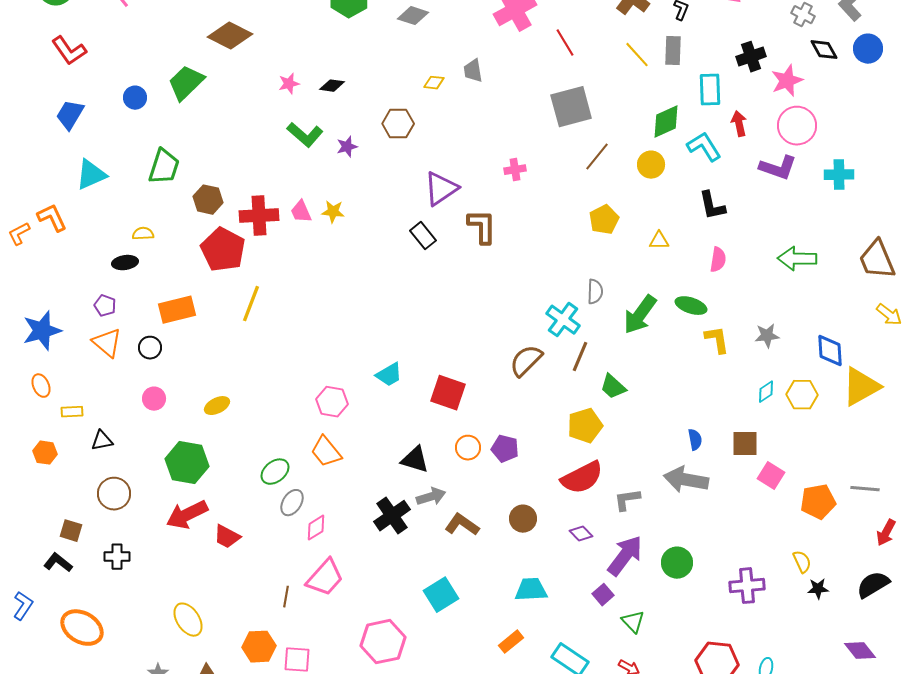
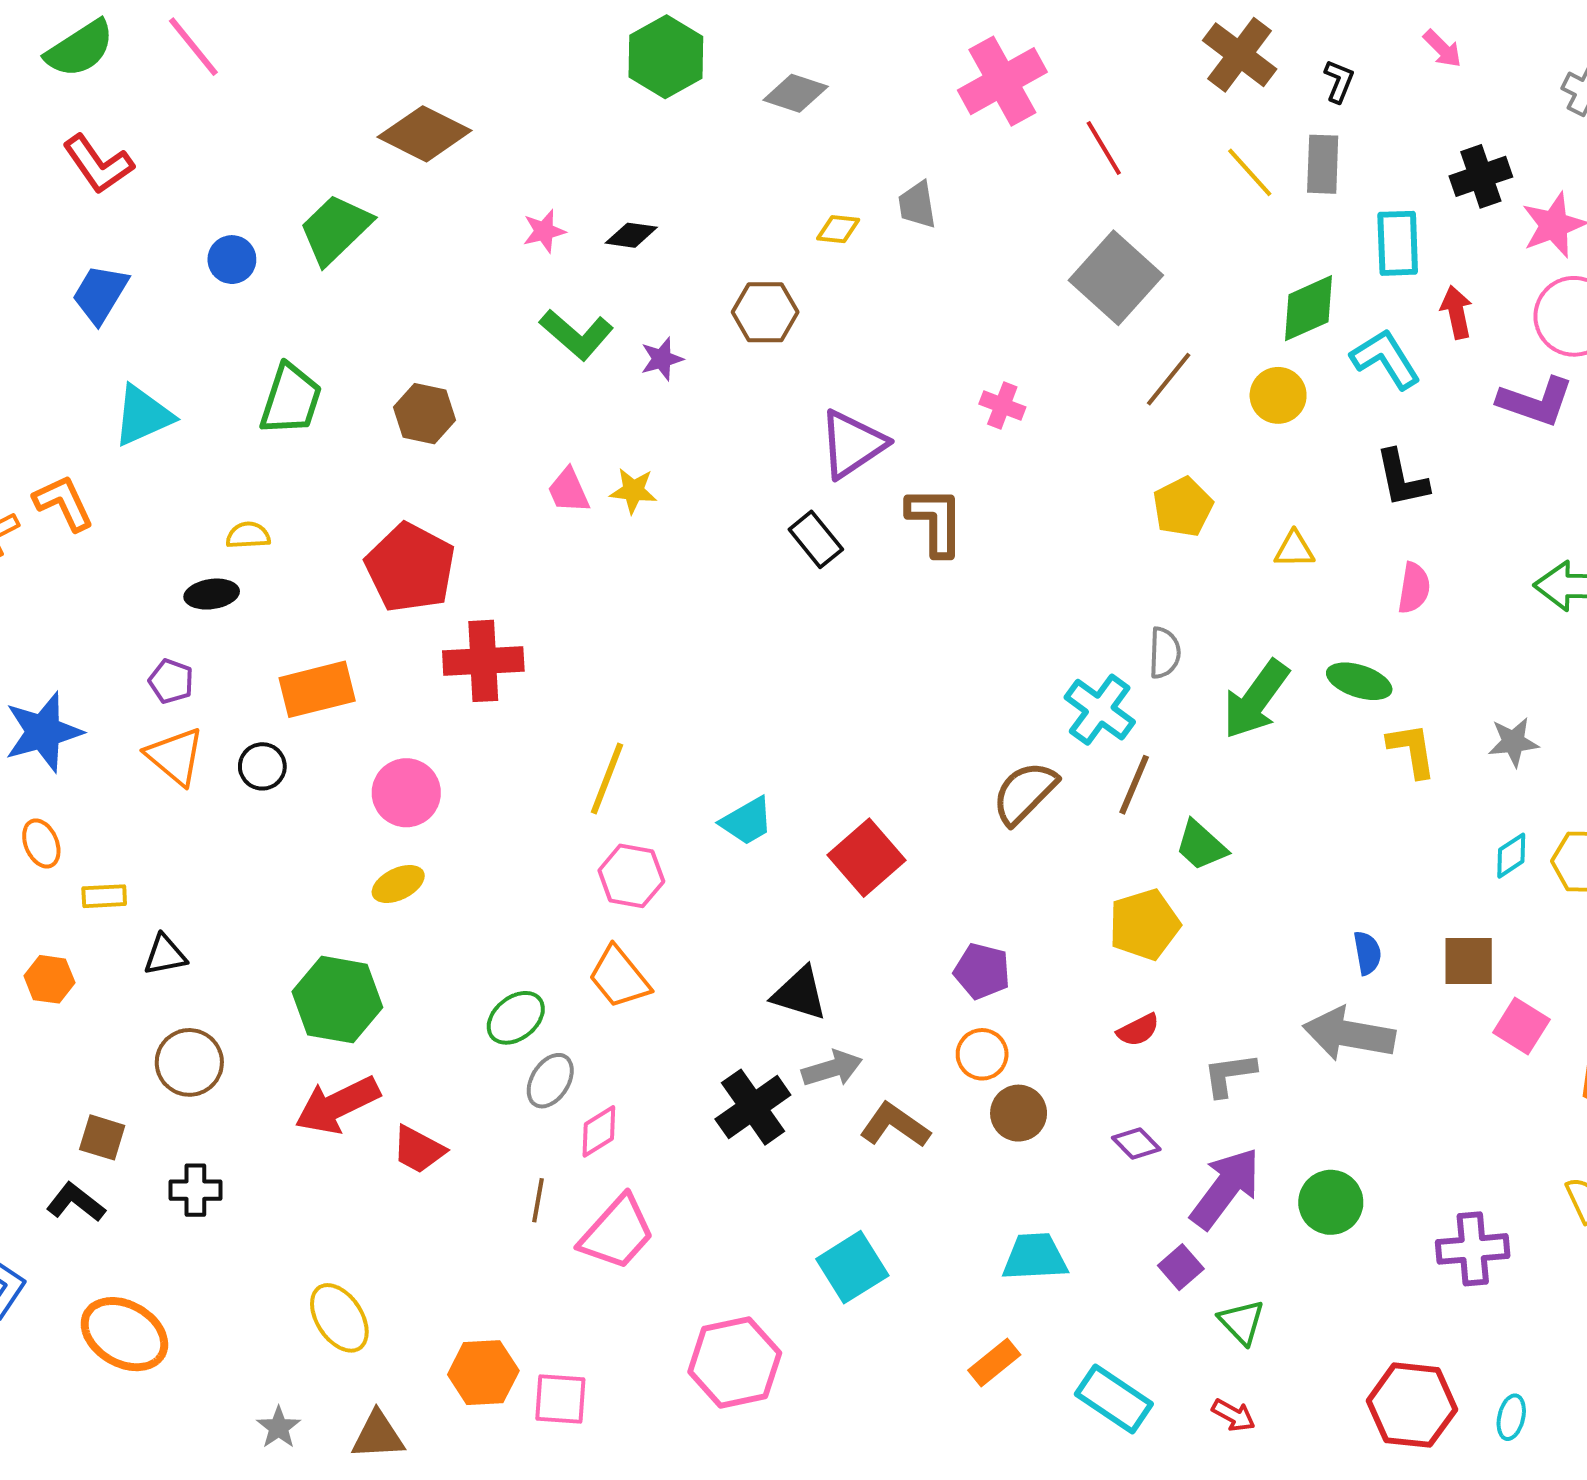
gray square: (571, 107) -> (1116, 278), turned -33
pink cross: (515, 170) -> (1002, 406), turned 30
brown hexagon: (208, 200) -> (425, 414), moved
red cross: (259, 216) -> (483, 661), moved
yellow line: (251, 304) -> (607, 779), moved
red square: (448, 393) -> (867, 858), turned 30
pink circle: (154, 399) -> (406, 793), moved, size x1.4
orange circle: (468, 448) -> (982, 1054), moved
red semicircle: (582, 478) -> (1138, 1030), size x0.5
brown line: (286, 597) -> (538, 1200), moved

